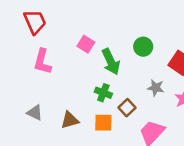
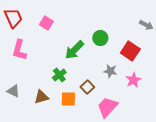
pink square: (86, 44) -> (46, 23), moved
green arrow: (111, 62) -> (74, 50), turned 70
green cross: (103, 93) -> (59, 75), moved, turned 32

